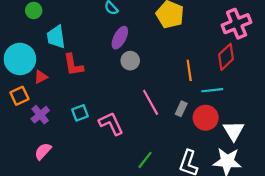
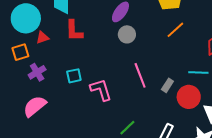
orange line: (189, 70) -> (175, 30), moved, turned 48
pink semicircle: (43, 151) -> (35, 106), size x1.4

